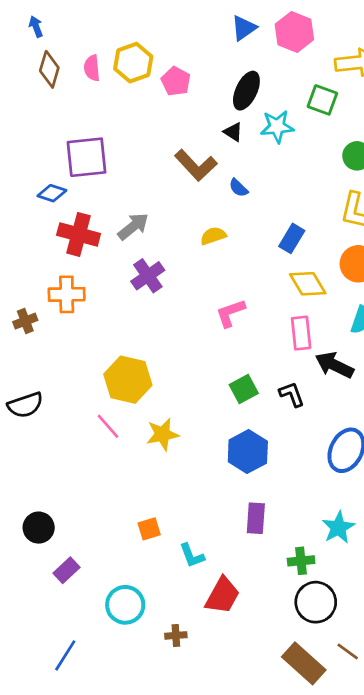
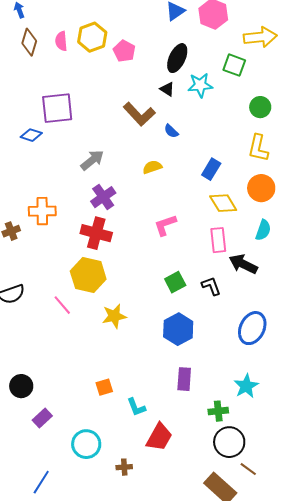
red cross: (79, 234) -> (96, 233), moved
pink line: (108, 426) -> (62, 305), moved
brown line: (348, 651) -> (248, 469), moved

